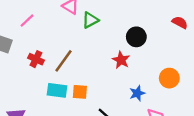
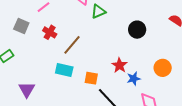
red cross: (36, 59) -> (50, 32), moved
red star: (121, 60) -> (119, 65), moved
orange square: (80, 92) -> (91, 78), moved

